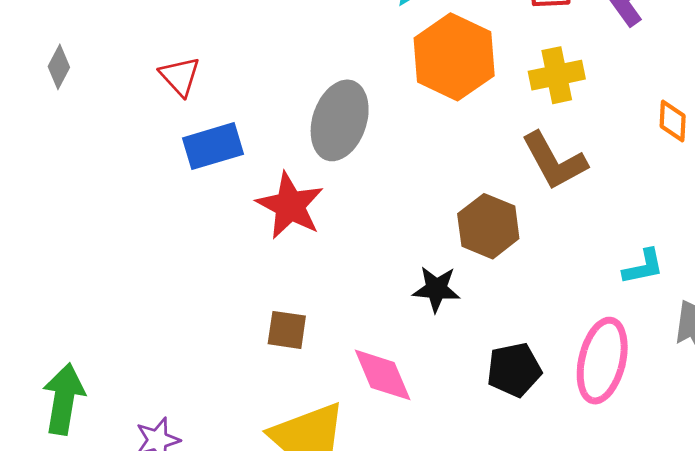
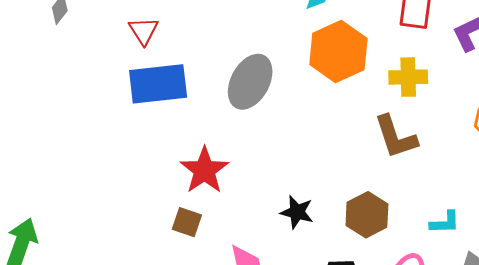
blue rectangle: (213, 146) -> (158, 84), size x1.4
red star: (290, 206) -> (204, 170), moved
brown hexagon: (488, 226) -> (367, 215), moved

